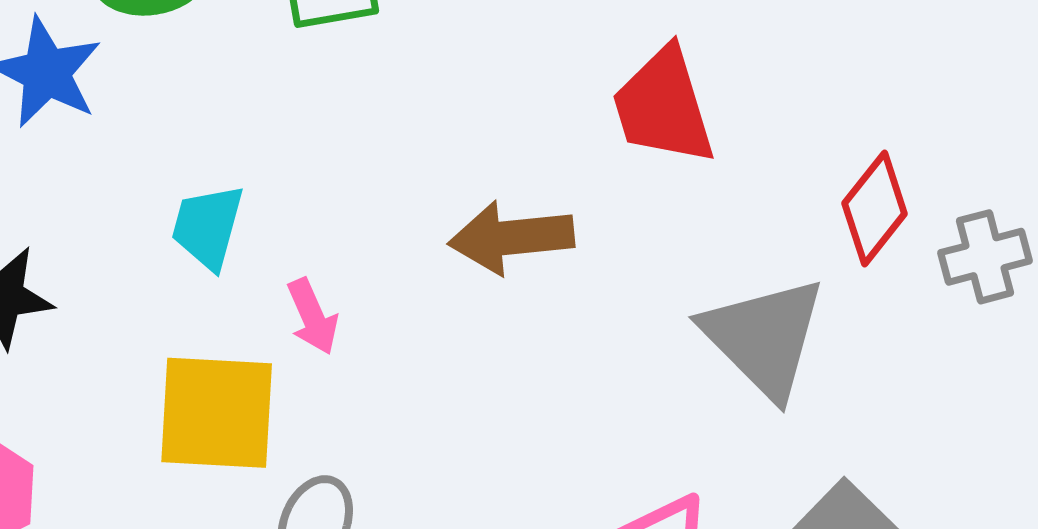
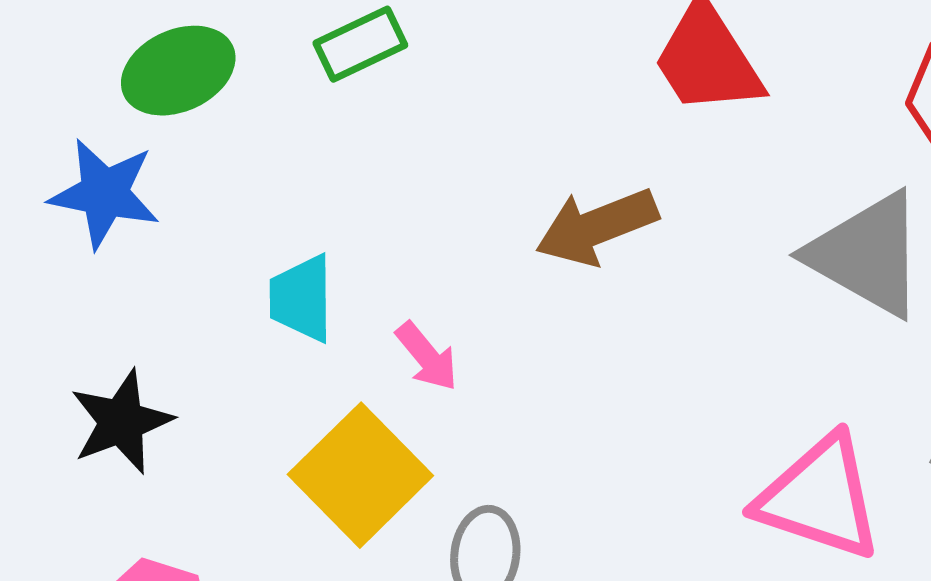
yellow square: (217, 413) -> (360, 475), turned -32

